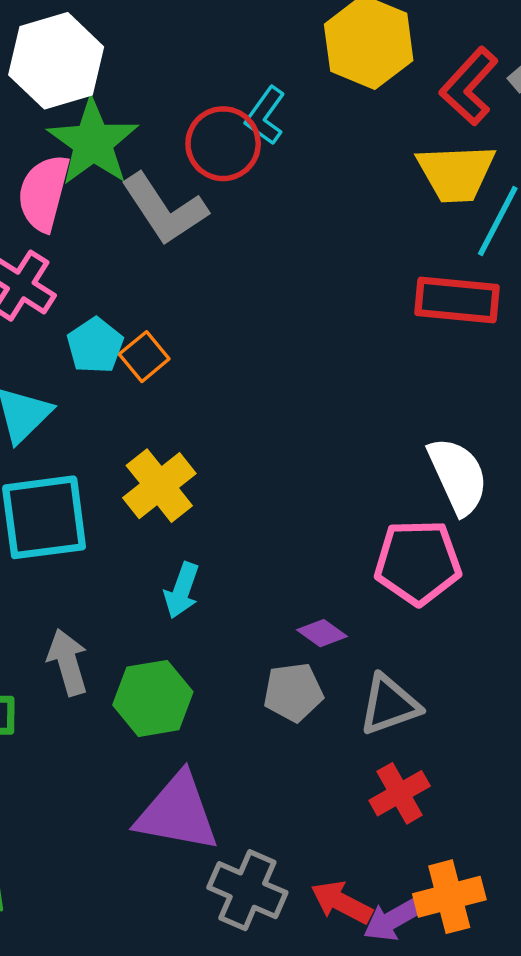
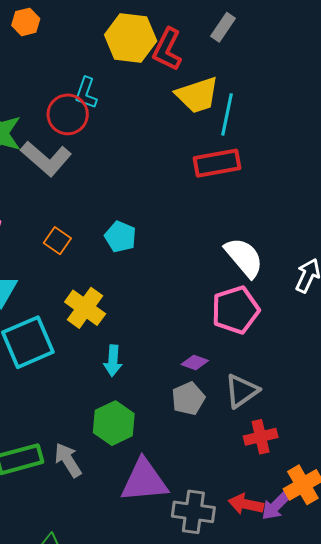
red L-shape: (469, 86) -> (167, 49), moved
cyan pentagon: (95, 346) -> (120, 237), moved
gray arrow: (68, 662) -> (68, 460), moved
red cross: (400, 793) -> (261, 437), turned 32

